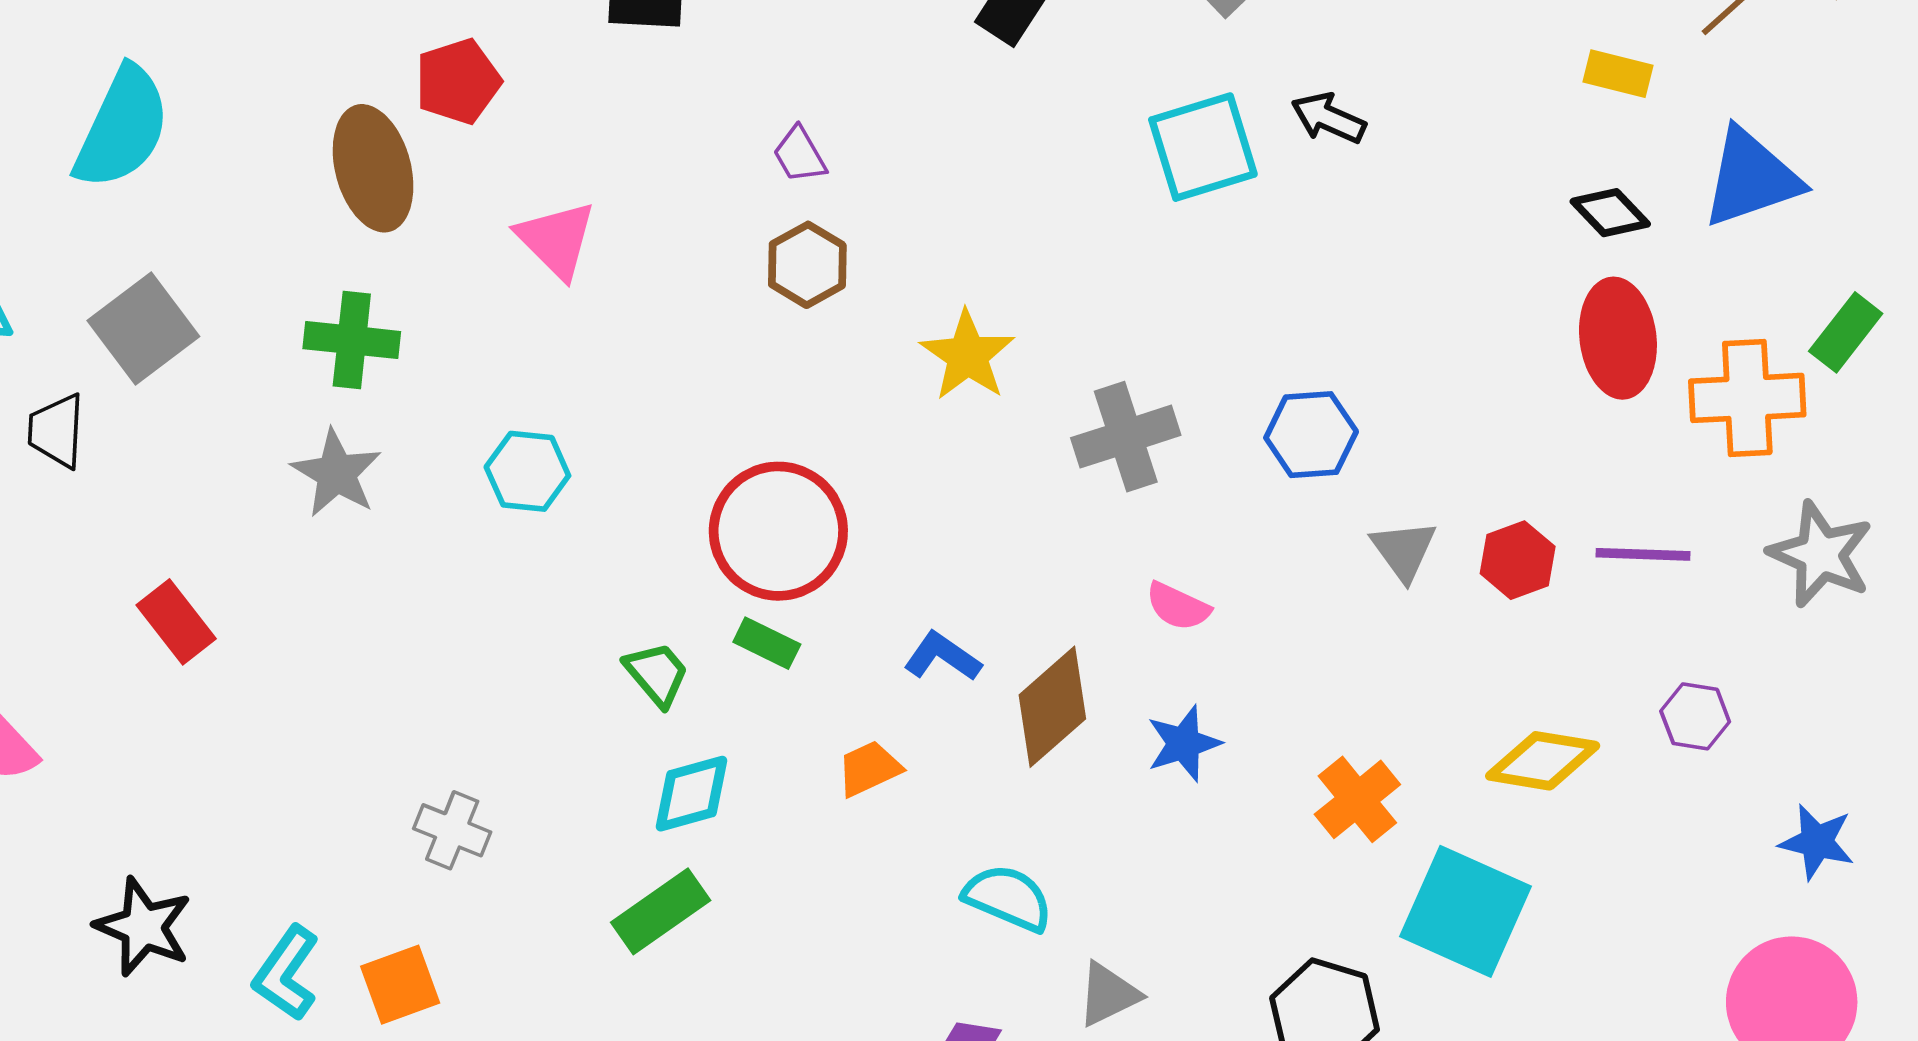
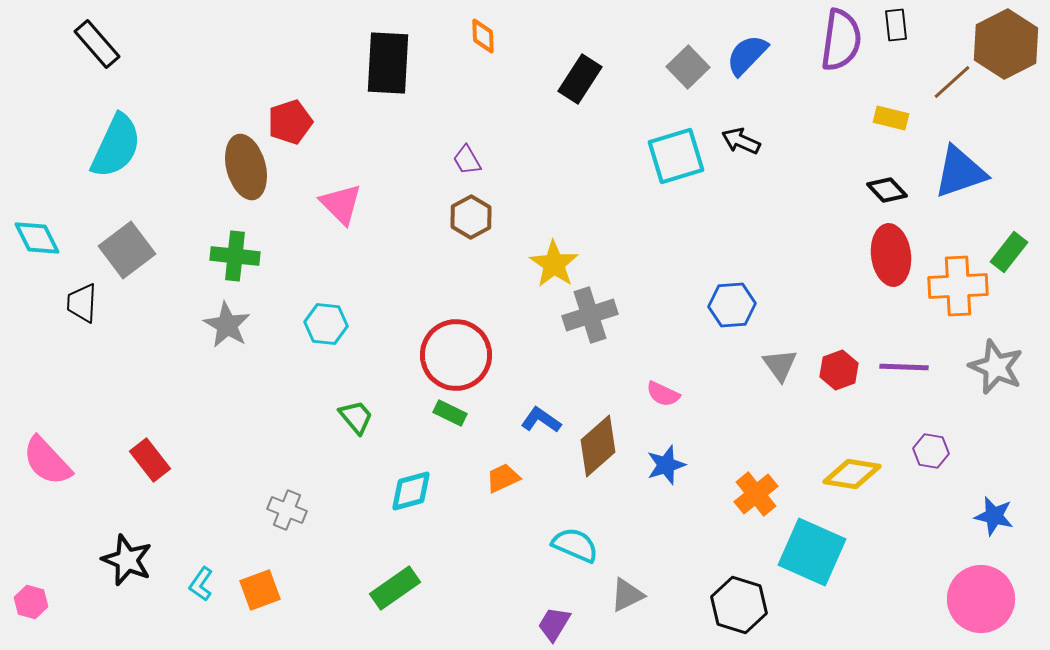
gray cross: (1126, 437) -> (590, 315), moved
red rectangle: (176, 622) -> (150, 460), moved
green trapezoid: (657, 674) -> (356, 417), moved
green rectangle: (661, 911) -> (395, 588), moved
cyan L-shape: (286, 973) -> (201, 584), size x0.7

